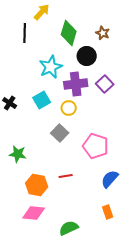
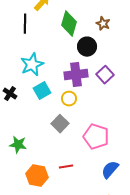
cyan star: (51, 67) -> (32, 65), moved

